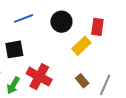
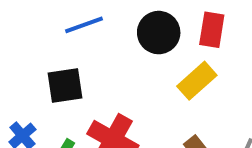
red rectangle: (97, 27) -> (212, 30), moved

